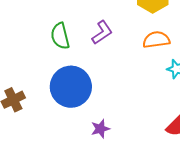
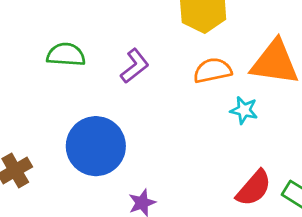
green semicircle: (60, 36) -> (66, 55), moved, turned 112

